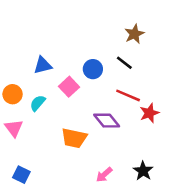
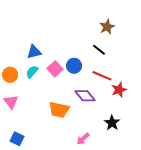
blue circle: (93, 69) -> (74, 66), moved
cyan semicircle: (38, 103) -> (32, 72), moved
black star: (143, 171) -> (112, 123), moved

